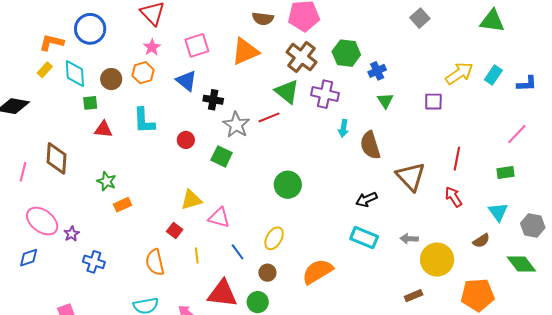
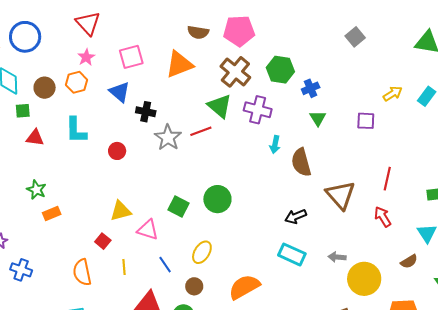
yellow arrow: (459, 73) -> (393, 94), size x0.7
green square: (222, 156) -> (179, 206), moved

